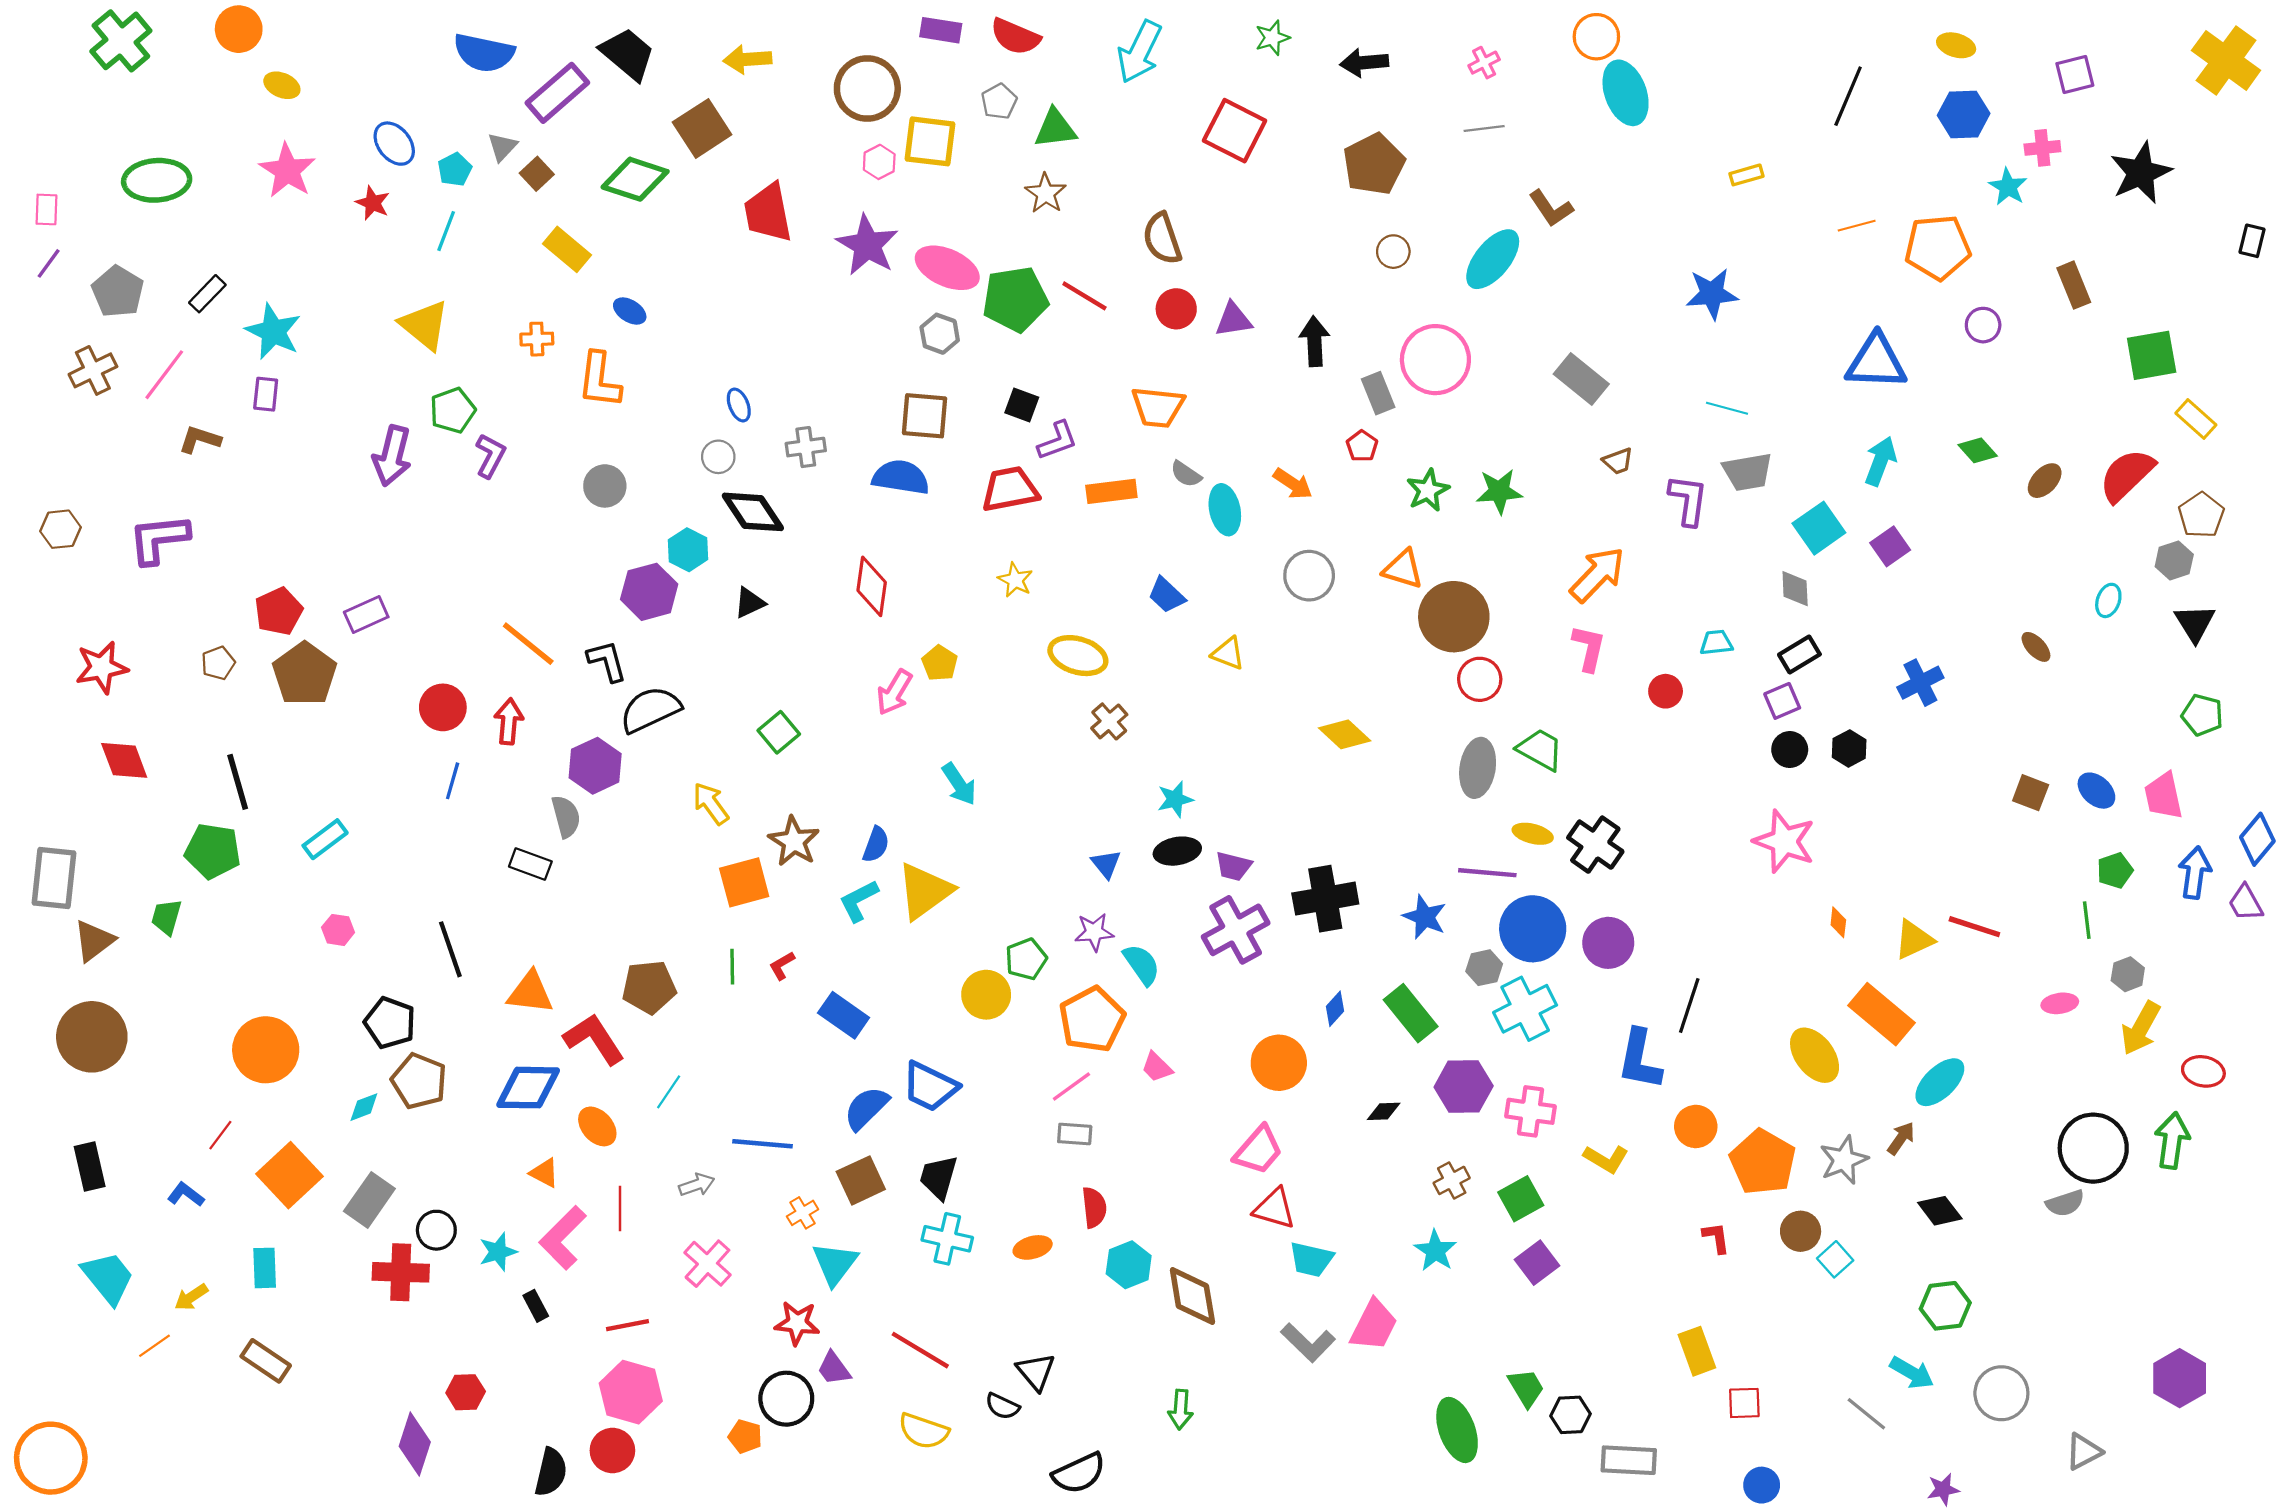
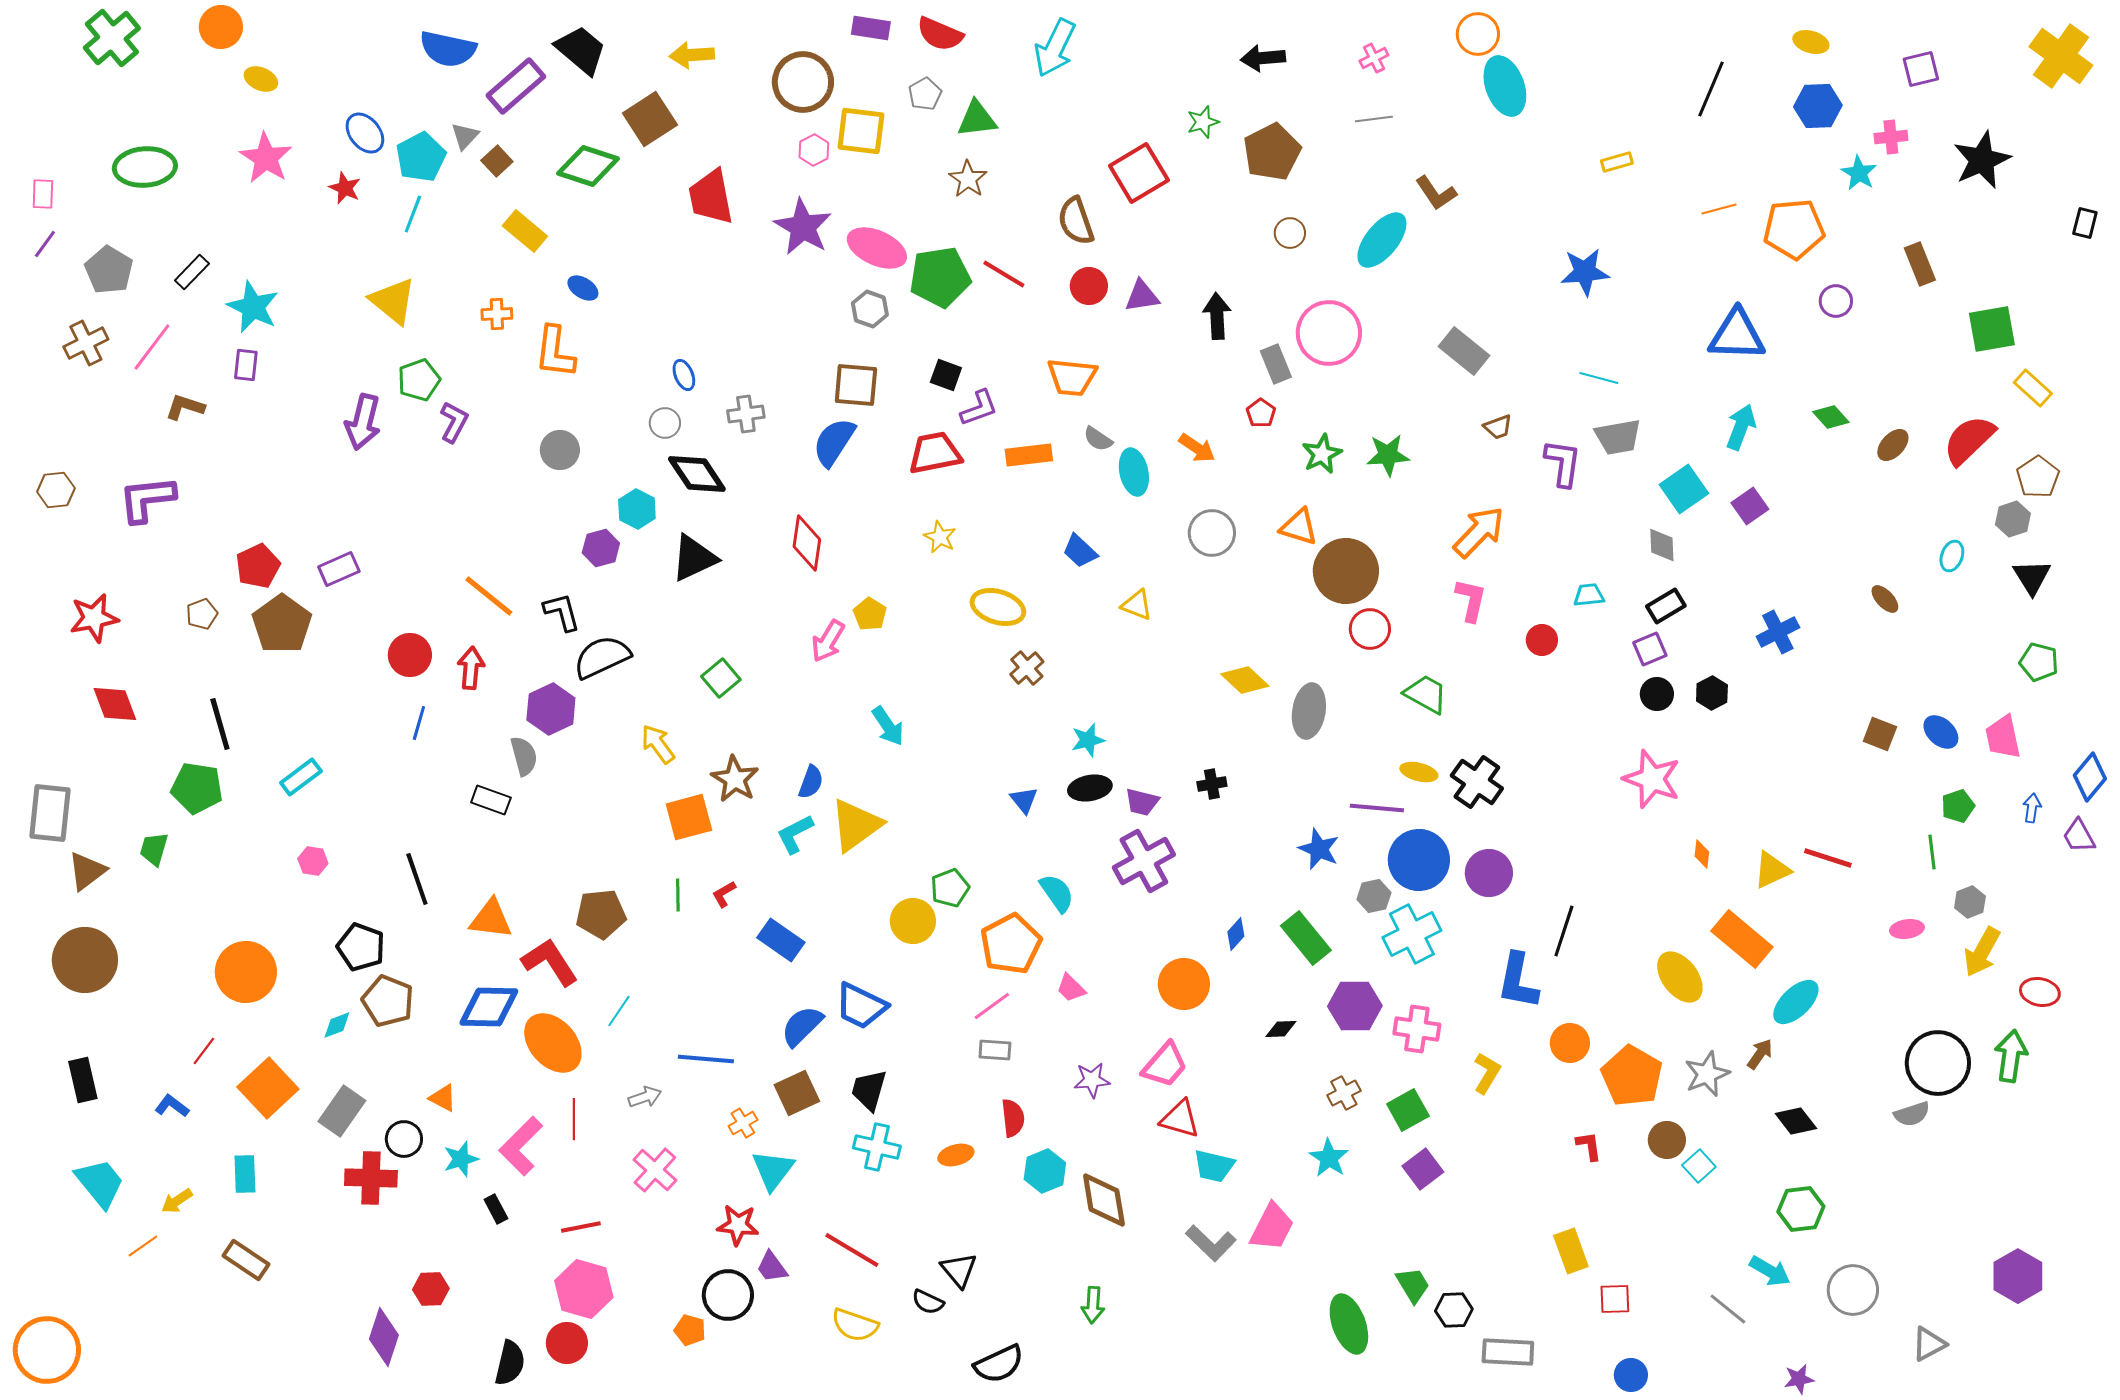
green star: (1272, 38) -> (1203, 122), moved
red square: (1235, 131) -> (1139, 173), moved, turned 32
cyan pentagon: (455, 170) -> (421, 157), size x1.6
blue semicircle: (901, 477) -> (834, 442), turned -66
purple hexagon: (649, 592) -> (601, 548), size x0.7
black triangle: (750, 603) -> (694, 558), size x1.6
gray ellipse: (1478, 768) -> (1309, 711), moved
blue arrow: (2195, 873) -> (2032, 808), size x0.6
black cross: (1325, 899) -> (1212, 784), moved, size x0.5
purple star: (1094, 932) -> (1092, 1080), moved
orange ellipse: (597, 1126) -> (553, 1043), size x1.6
yellow L-shape: (1606, 1159) -> (1487, 1073), turned -90
orange triangle: (544, 1173) -> (443, 1098), moved

